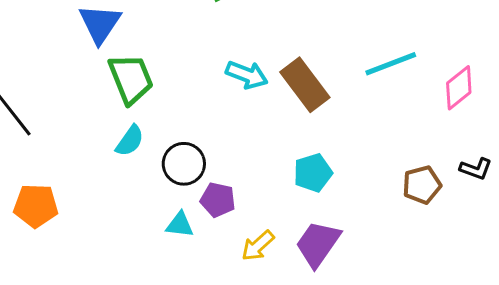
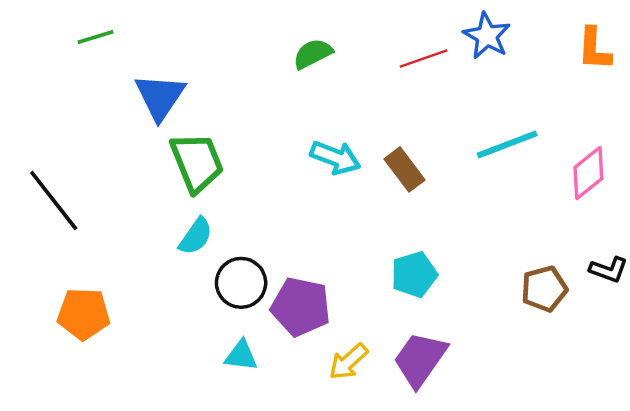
brown rectangle: (305, 85) -> (405, 169), size x0.7
black circle: (184, 164) -> (241, 283), moved
purple pentagon: (218, 200) -> (301, 307), size x1.4
cyan triangle: (180, 225) -> (241, 356), moved

